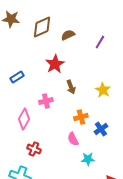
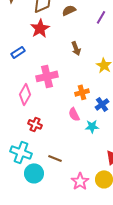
red star: (55, 64) -> (40, 28), moved
brown arrow: (71, 87) -> (76, 48), moved
pink cross: (46, 101) -> (47, 76), size x1.5
cyan star: (88, 159) -> (92, 126), moved

